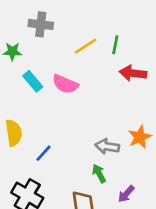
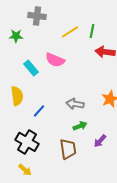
cyan rectangle: (33, 81) -> (31, 68), moved
gray arrow: (107, 146) -> (75, 104), moved
green arrow: (99, 174) -> (80, 126), turned 96

